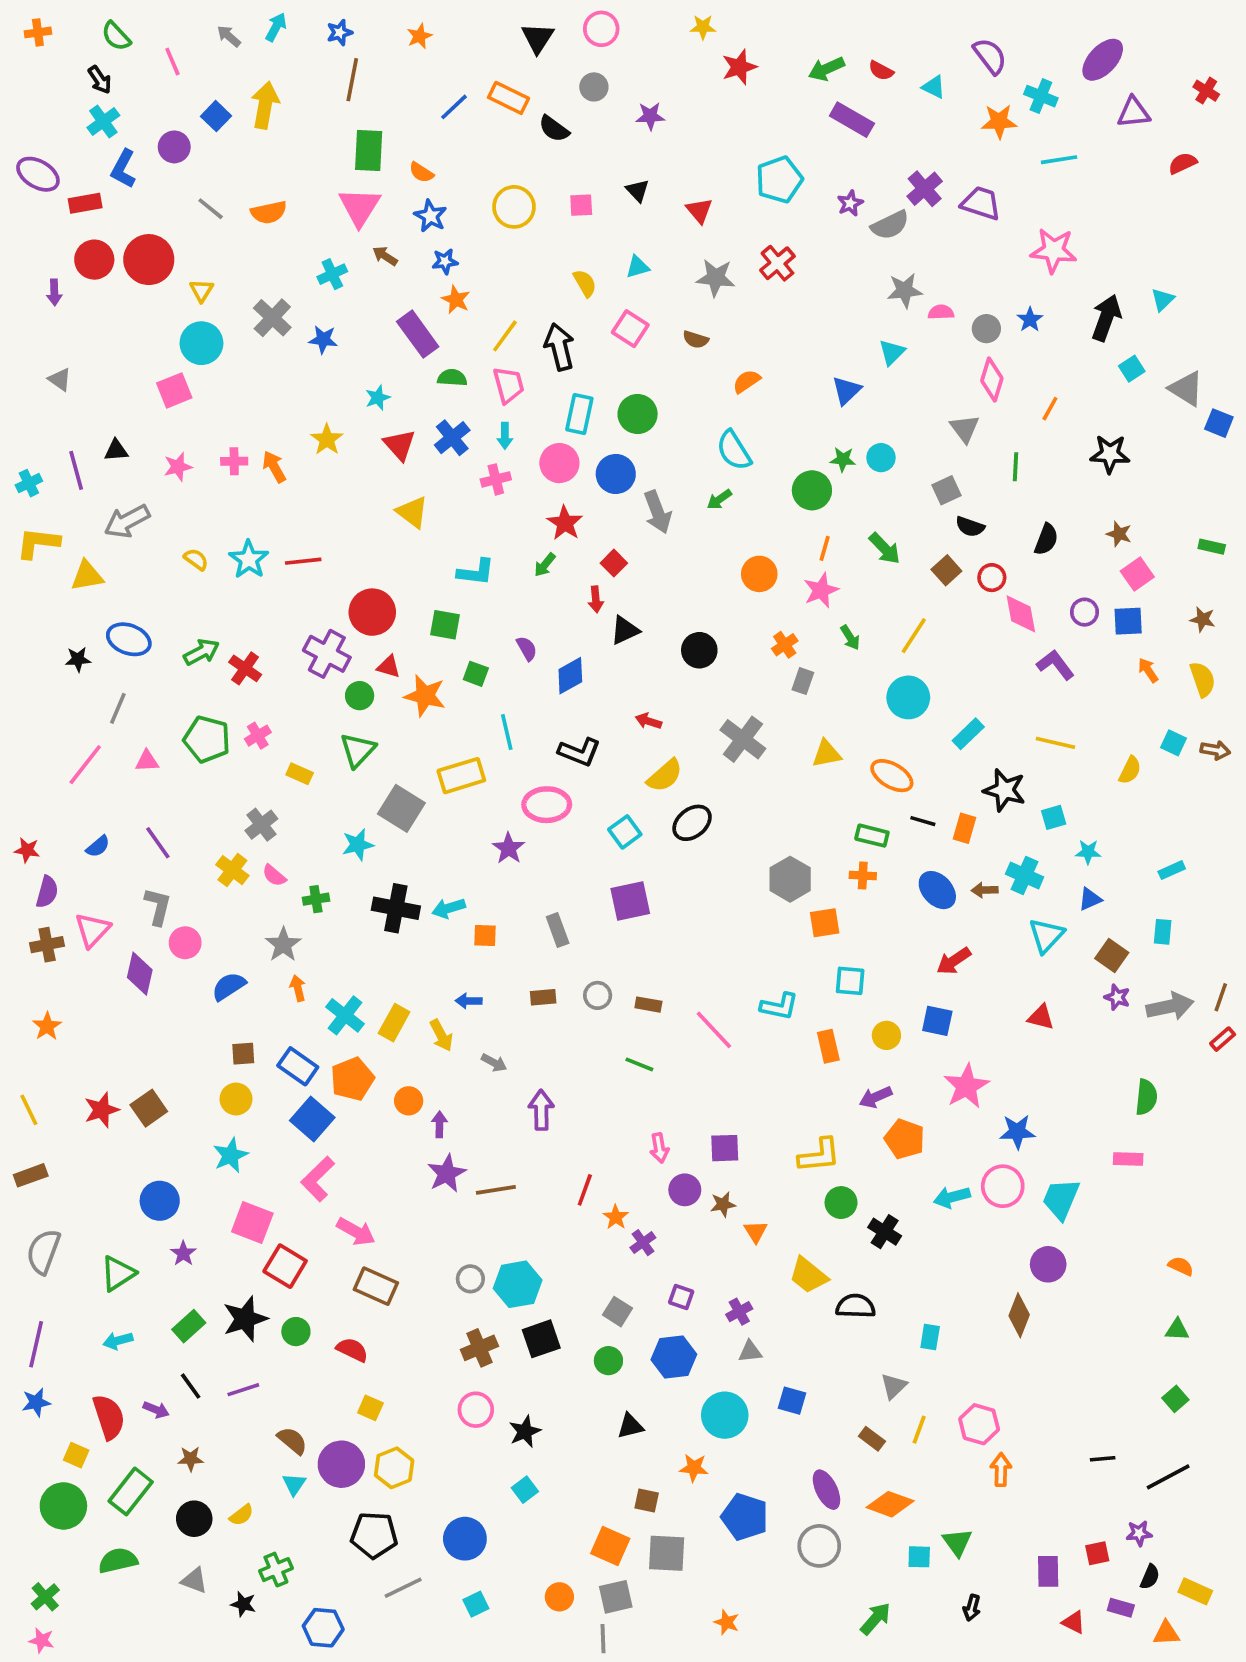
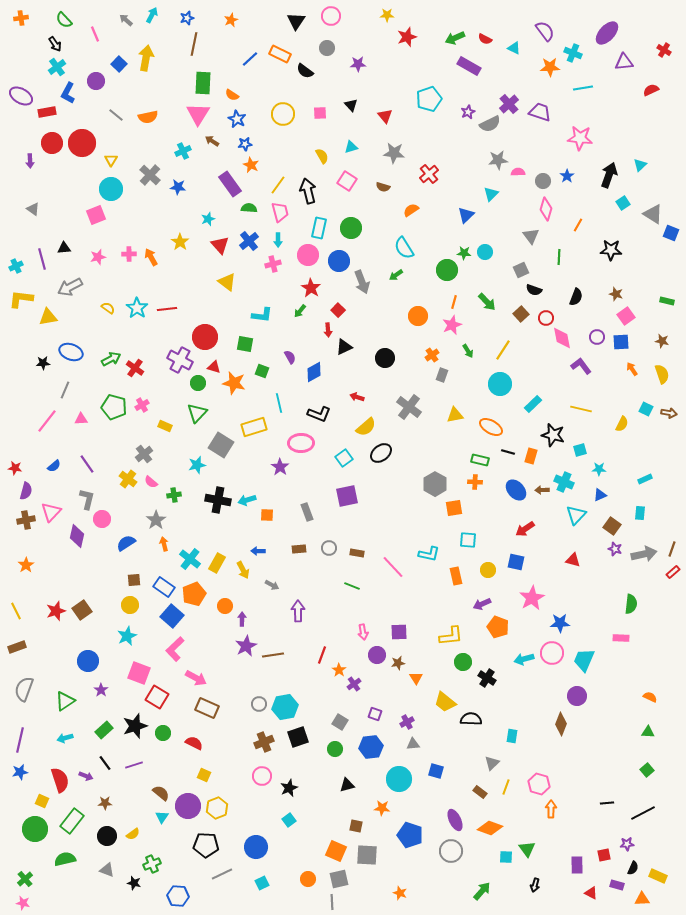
red cross: (777, 263) -> (429, 174), moved

